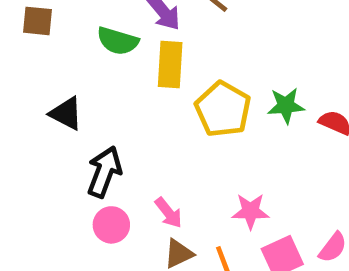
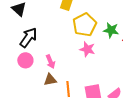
pink star: (251, 211) -> (87, 49), moved

